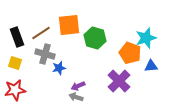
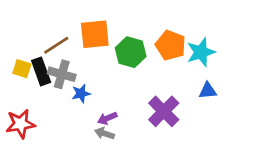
black rectangle: (17, 37) -> (41, 71), moved
orange pentagon: (130, 53) -> (171, 45), moved
yellow square: (15, 63) -> (22, 69), moved

